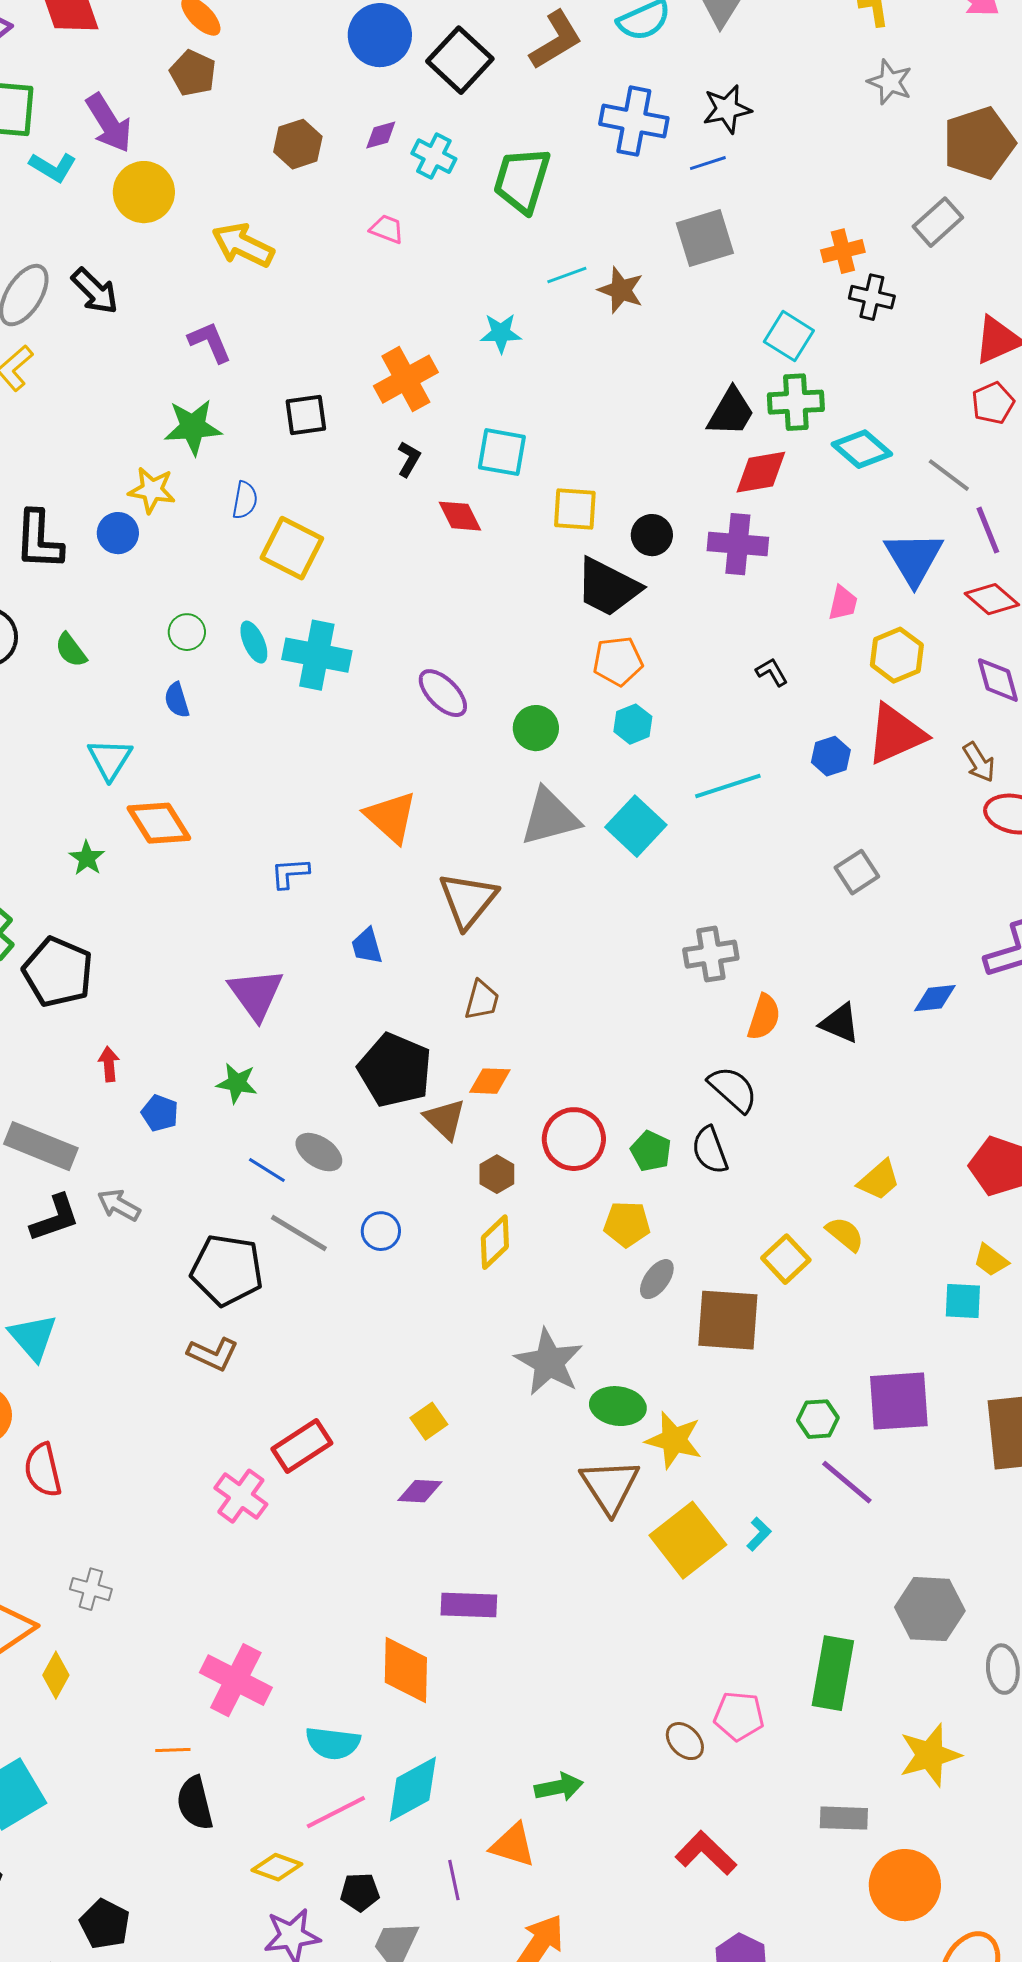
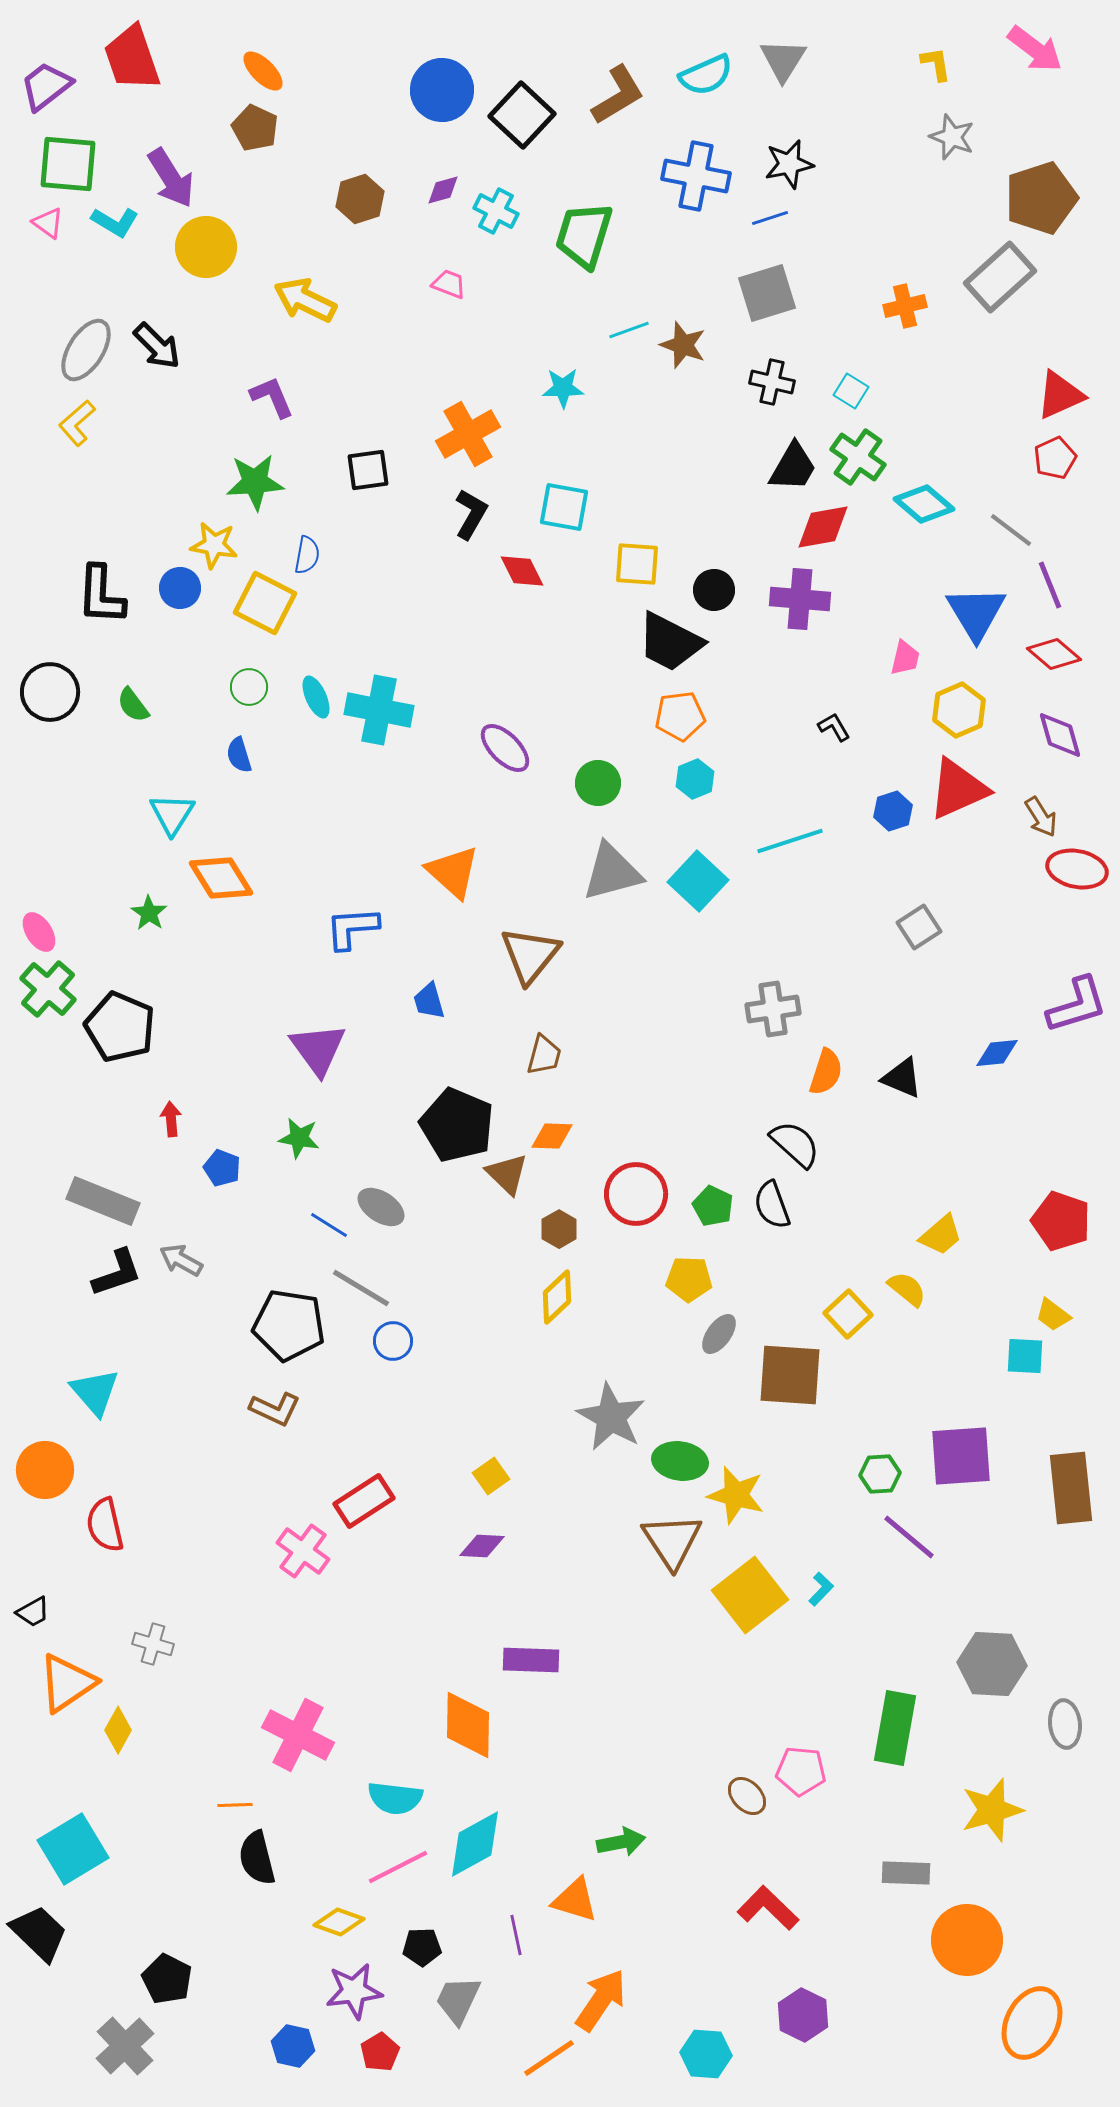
gray rectangle: (938, 222) -> (1000, 277), size x1.4
black cross: (872, 297) -> (772, 382), moved
cyan square: (789, 336) -> (851, 391), size x0.7
green cross: (796, 402) -> (858, 457), turned 38
black L-shape: (409, 459) -> (471, 514), size x1.4
yellow square: (292, 548) -> (265, 603), moved
blue L-shape: (290, 873) -> (352, 928), size x1.4
blue circle: (381, 1231) -> (393, 1341), moved

